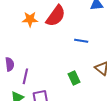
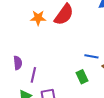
blue line: (81, 41) -> (91, 56), moved

